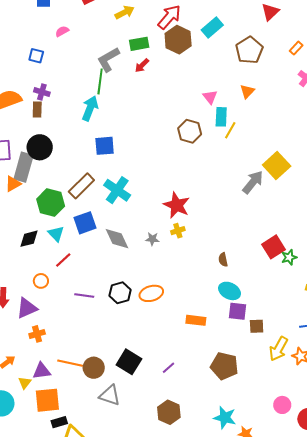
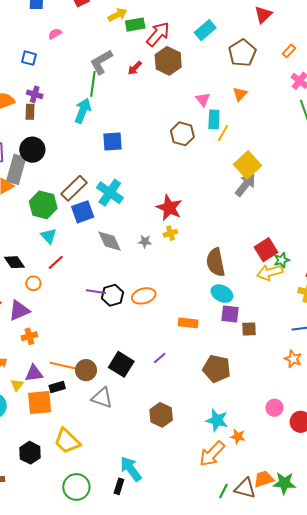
red arrow: (169, 17) -> (158, 34), moved
brown hexagon: (178, 40) -> (168, 61), moved
green rectangle: (139, 44) -> (135, 25), moved
blue square: (105, 146) -> (112, 142), moved
yellow square: (277, 165) -> (247, 165), moved
blue square: (85, 223) -> (83, 212), moved
black diamond: (29, 239) -> (14, 262), moved, turned 70
brown semicircle: (223, 260) -> (216, 262), size x2.0
purple line: (84, 295) -> (96, 292), moved
yellow arrow: (279, 349) -> (270, 272), moved, turned 45
purple line: (168, 368) -> (160, 358), moved
black rectangle: (59, 422) -> (57, 387), moved

